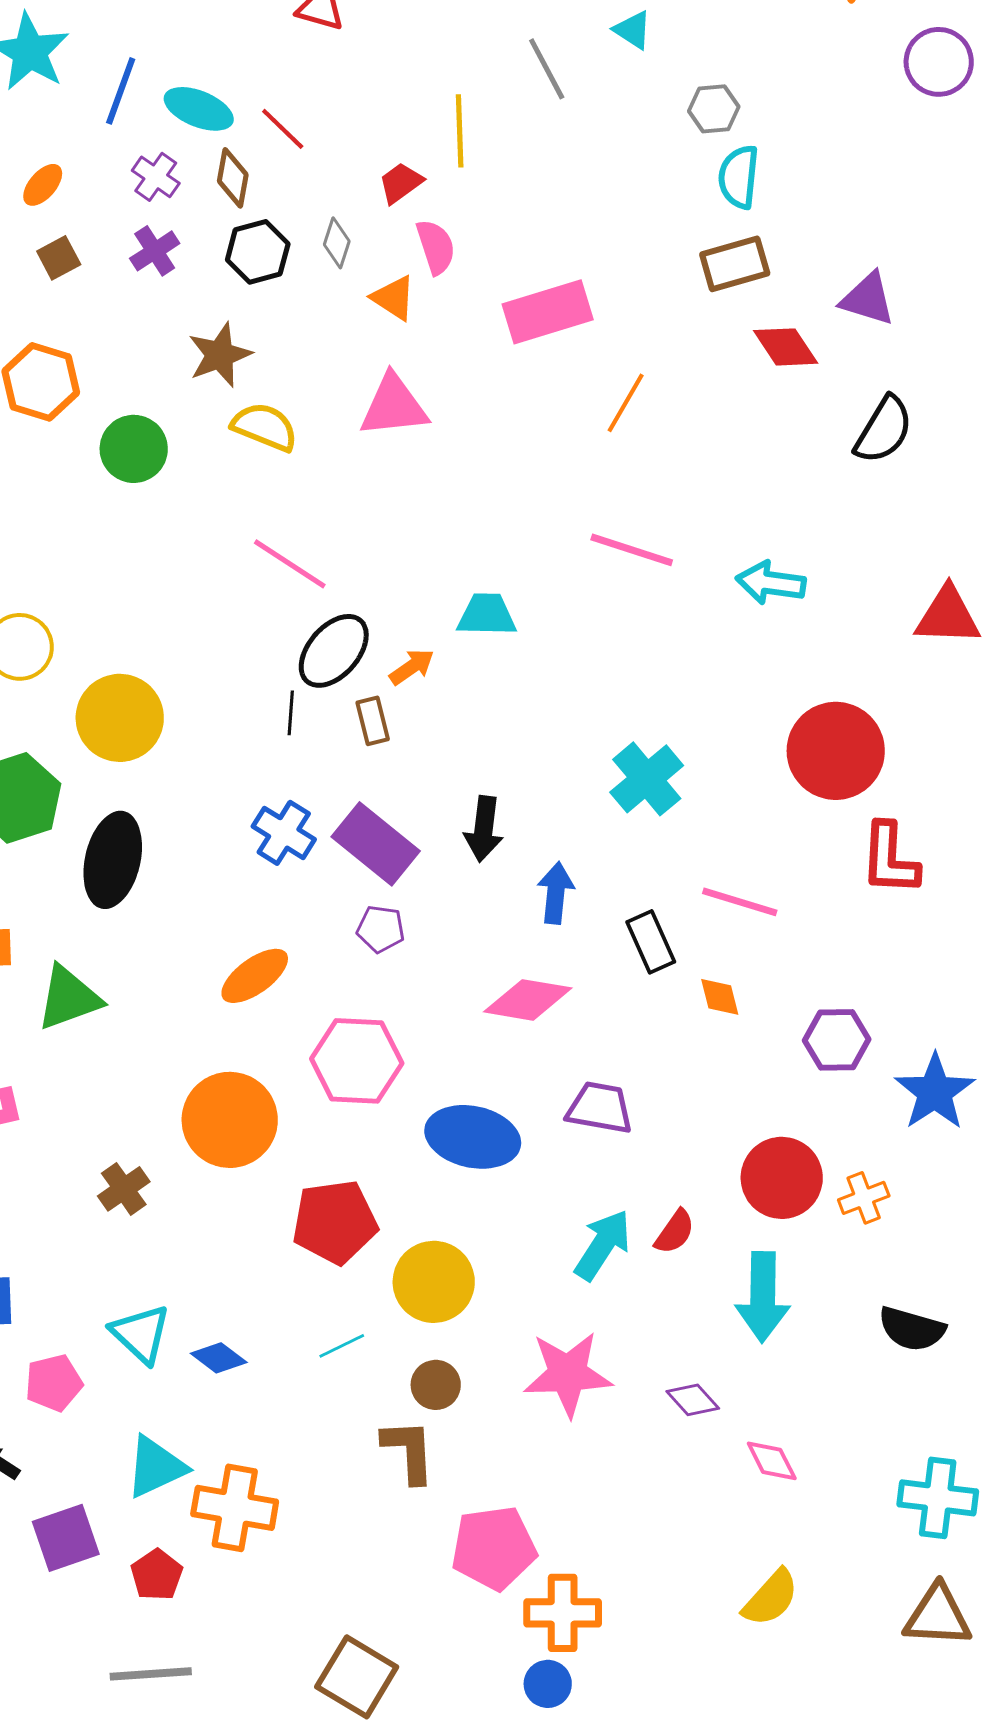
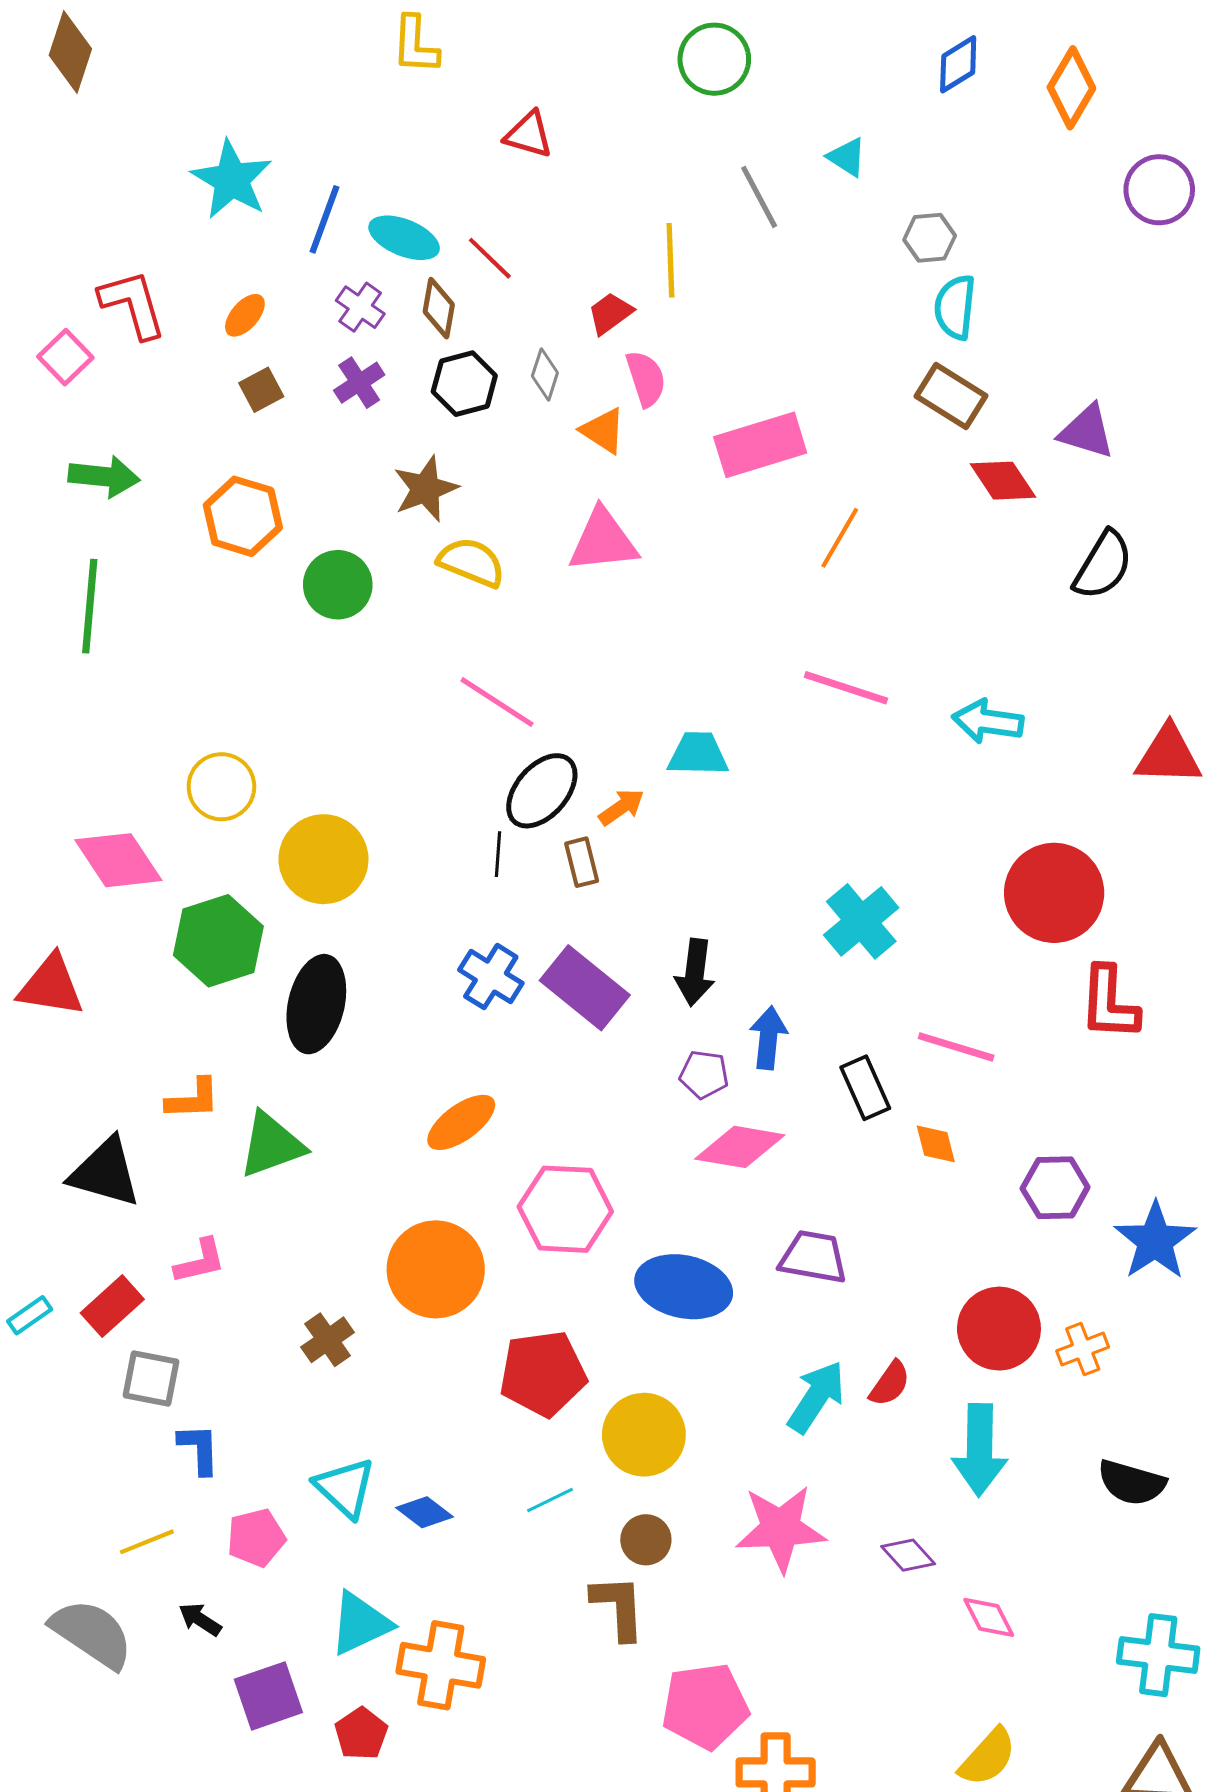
brown rectangle: (735, 264) -> (951, 396), turned 48
purple pentagon: (381, 929) -> (704, 1074), moved

